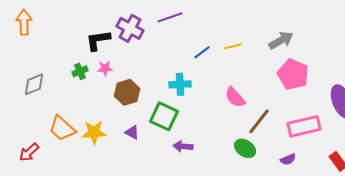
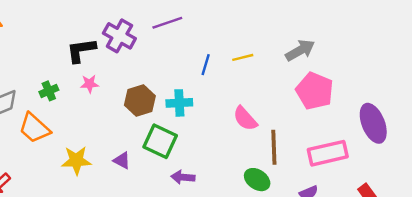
blue line: (202, 52) -> (206, 65), turned -36
green cross: (80, 71) -> (49, 91), moved
brown hexagon: (127, 92) -> (140, 101), moved
brown line: (259, 121) -> (274, 147), turned -40
orange trapezoid: (62, 128) -> (34, 128), moved

